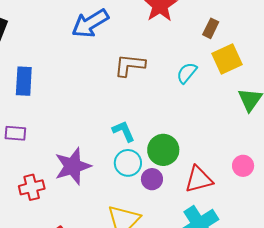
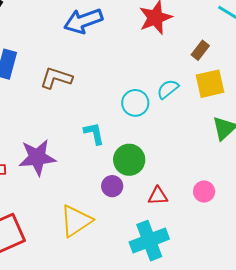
brown L-shape: (130, 65) -> (56, 78), moved
cyan circle: (128, 163) -> (135, 103), moved
red triangle: (199, 179) -> (158, 196), size x0.7

